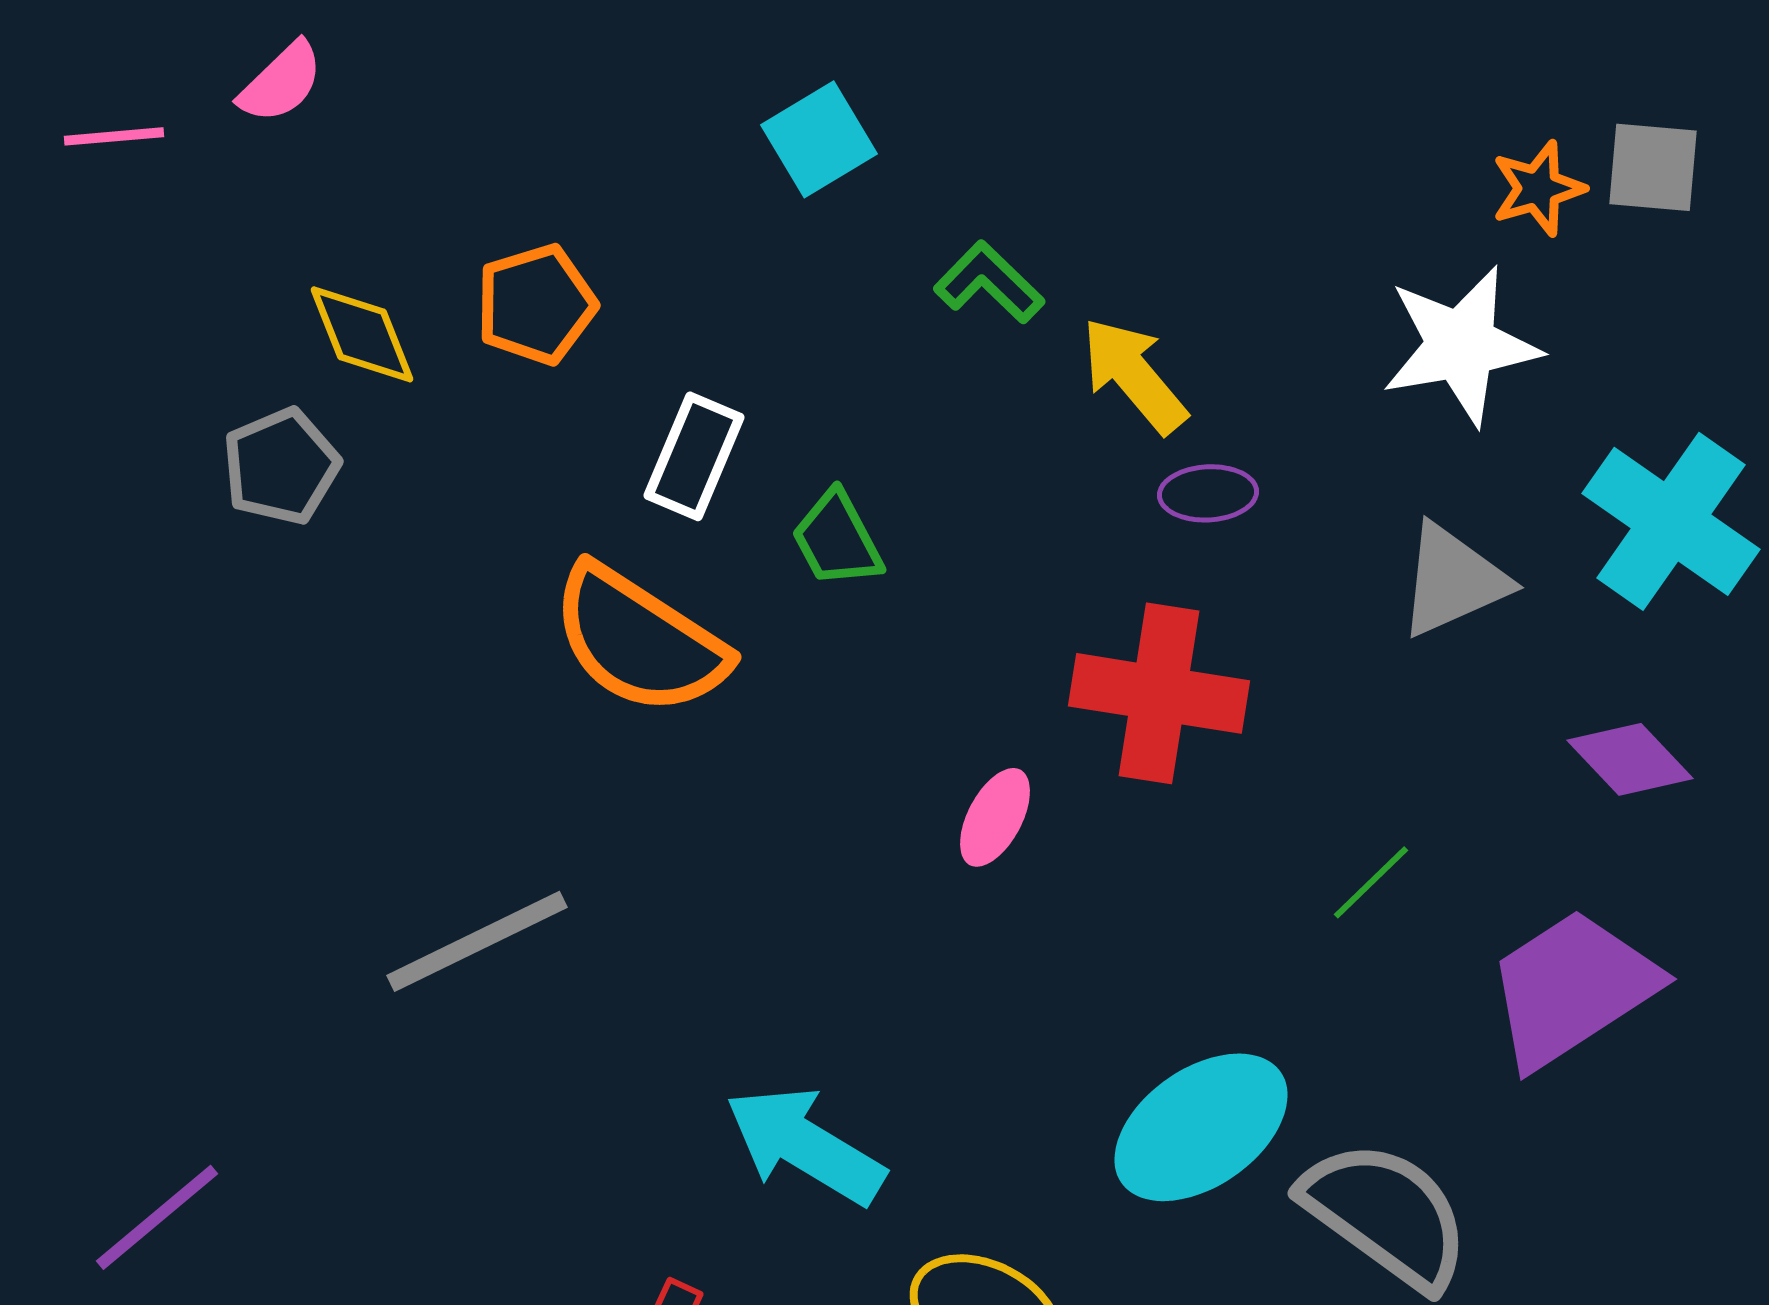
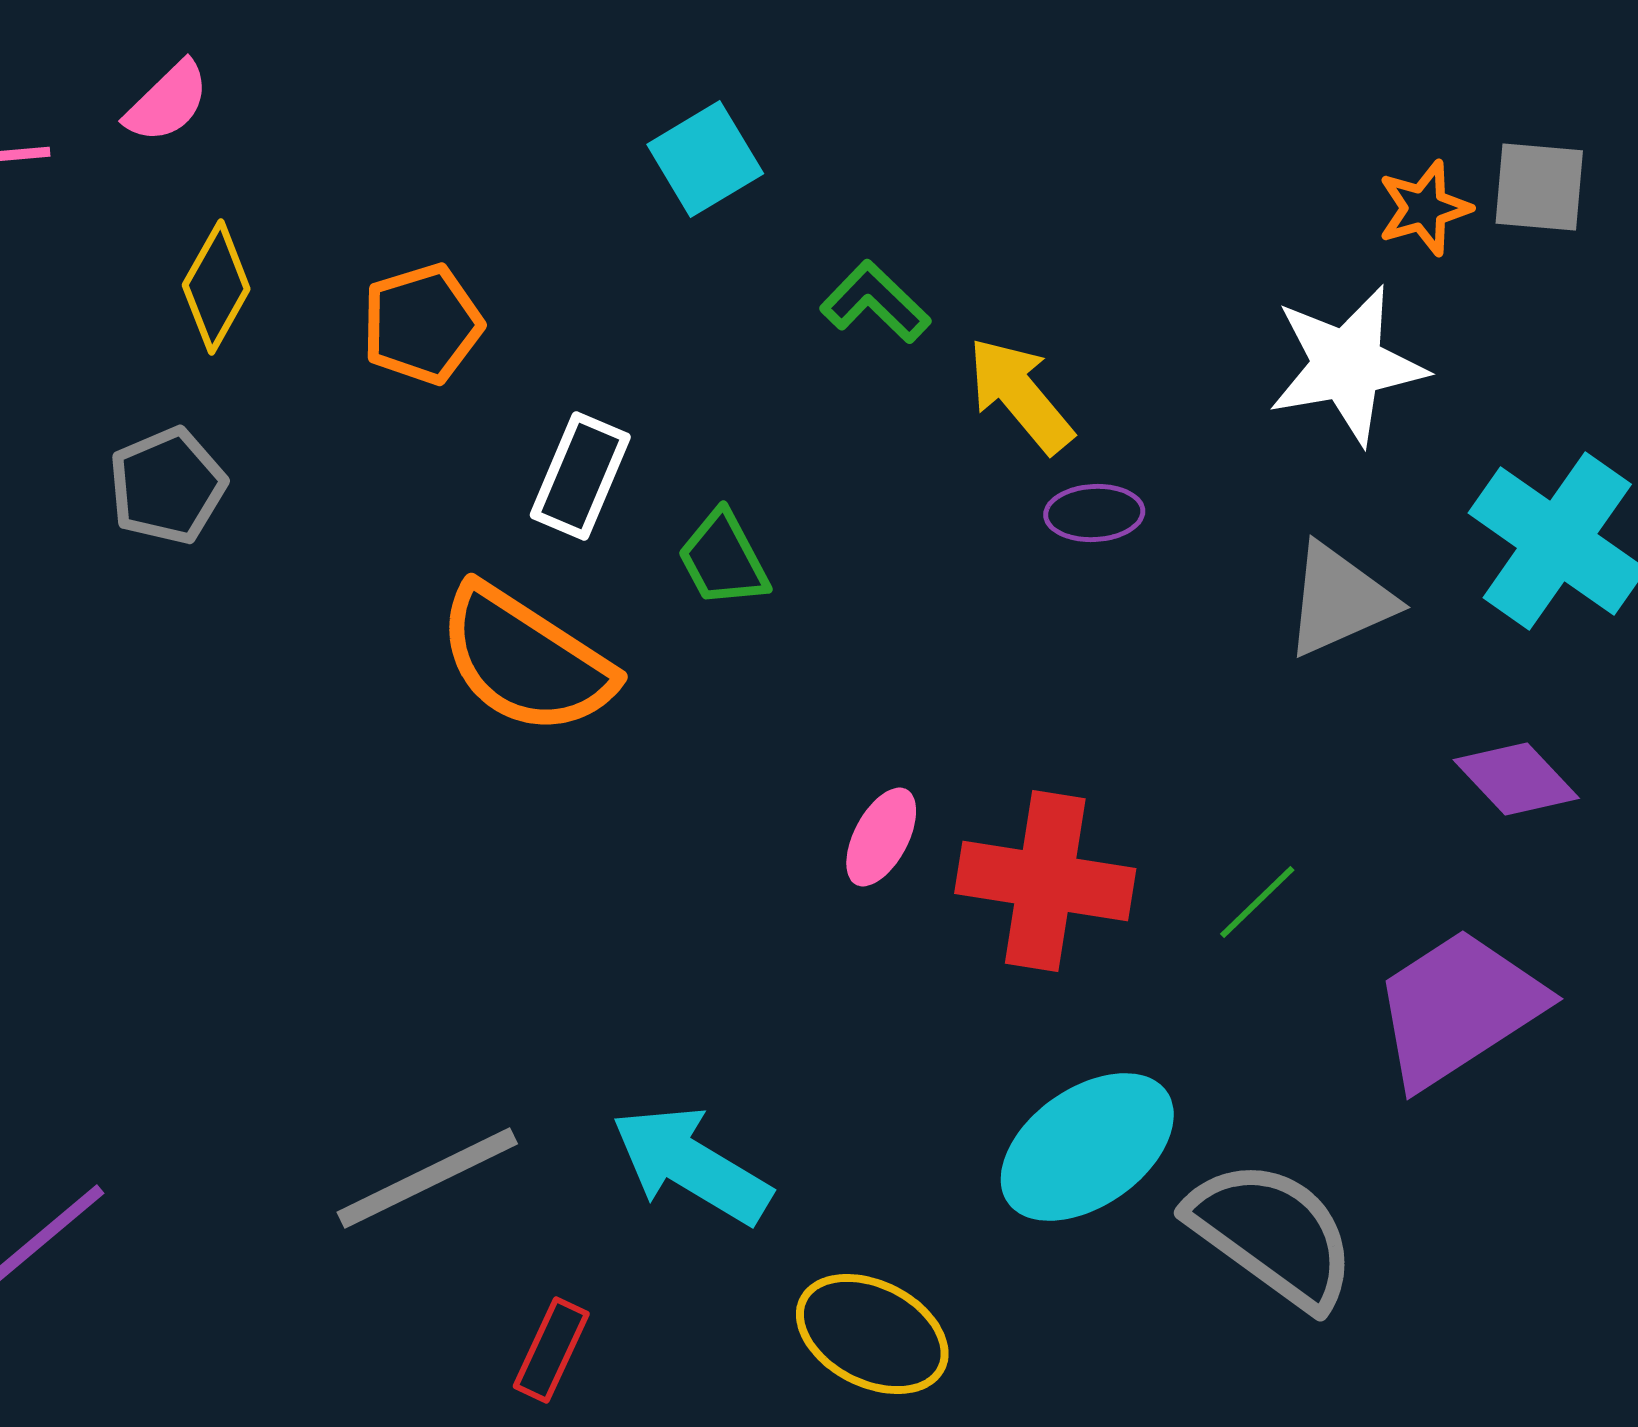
yellow diamond: (362, 334) -> (216, 287), moved, turned 51
red cross: (1159, 693) -> (1045, 881), moved
gray line: (477, 941) -> (427, 1178), moved

